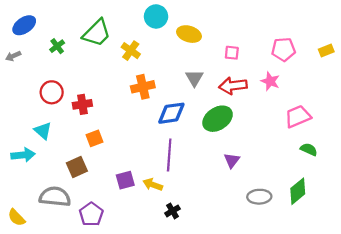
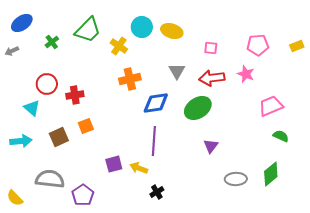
cyan circle: (156, 16) -> (142, 27), moved
cyan triangle: (43, 131) -> (32, 108), moved
brown square: (77, 167) -> (59, 137), moved

